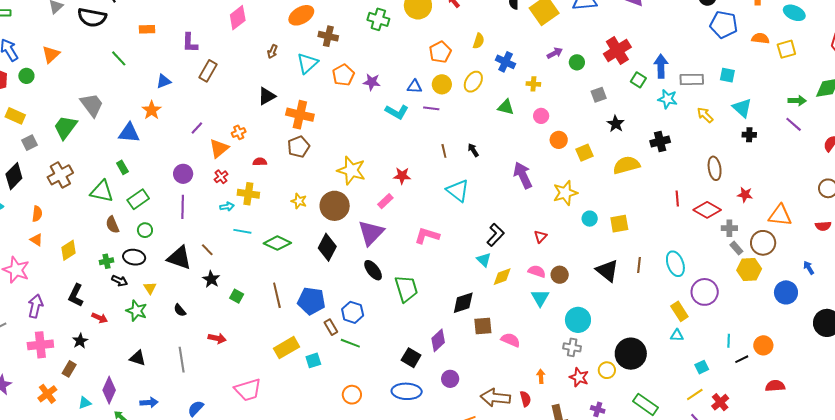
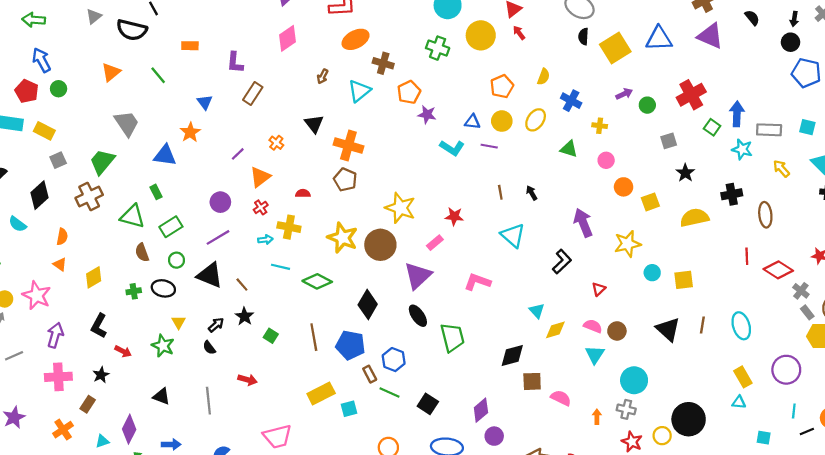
orange triangle: (51, 54) -> (111, 72), moved
orange pentagon: (343, 75) -> (409, 92), moved
blue triangle: (164, 81) -> (205, 102), turned -49
black triangle: (267, 96) -> (314, 124), turned -42
green trapezoid: (65, 127) -> (102, 162), moved
orange cross: (239, 132) -> (276, 143), moved, turned -32
brown pentagon: (299, 147) -> (345, 180), turned -30
brown ellipse: (715, 168) -> (765, 215), moved
yellow star: (299, 201) -> (343, 238), size x1.8
purple line: (183, 207) -> (218, 237), turned 55
gray cross: (729, 228) -> (801, 291), turned 35
black L-shape: (495, 235) -> (562, 262), moved
black diamond: (327, 247) -> (368, 304), moved
black triangle: (179, 258) -> (210, 275), moved
black arrow: (120, 281) -> (216, 325), moved, turned -70
purple circle: (705, 292) -> (786, 370), moved
purple diamond: (438, 340) -> (481, 410), moved
black square: (411, 358) -> (428, 404), moved
cyan square: (702, 367) -> (764, 438), turned 32
orange arrow: (541, 376) -> (597, 417), moved

